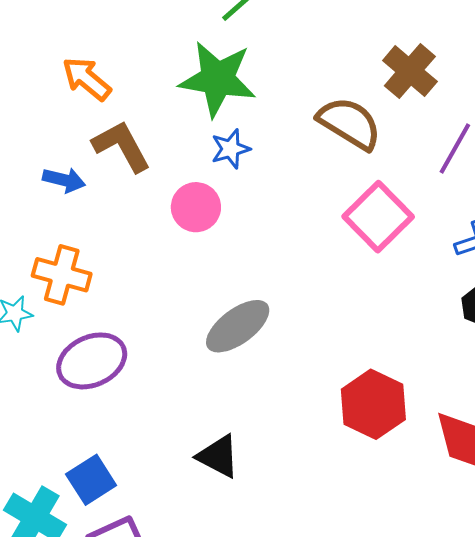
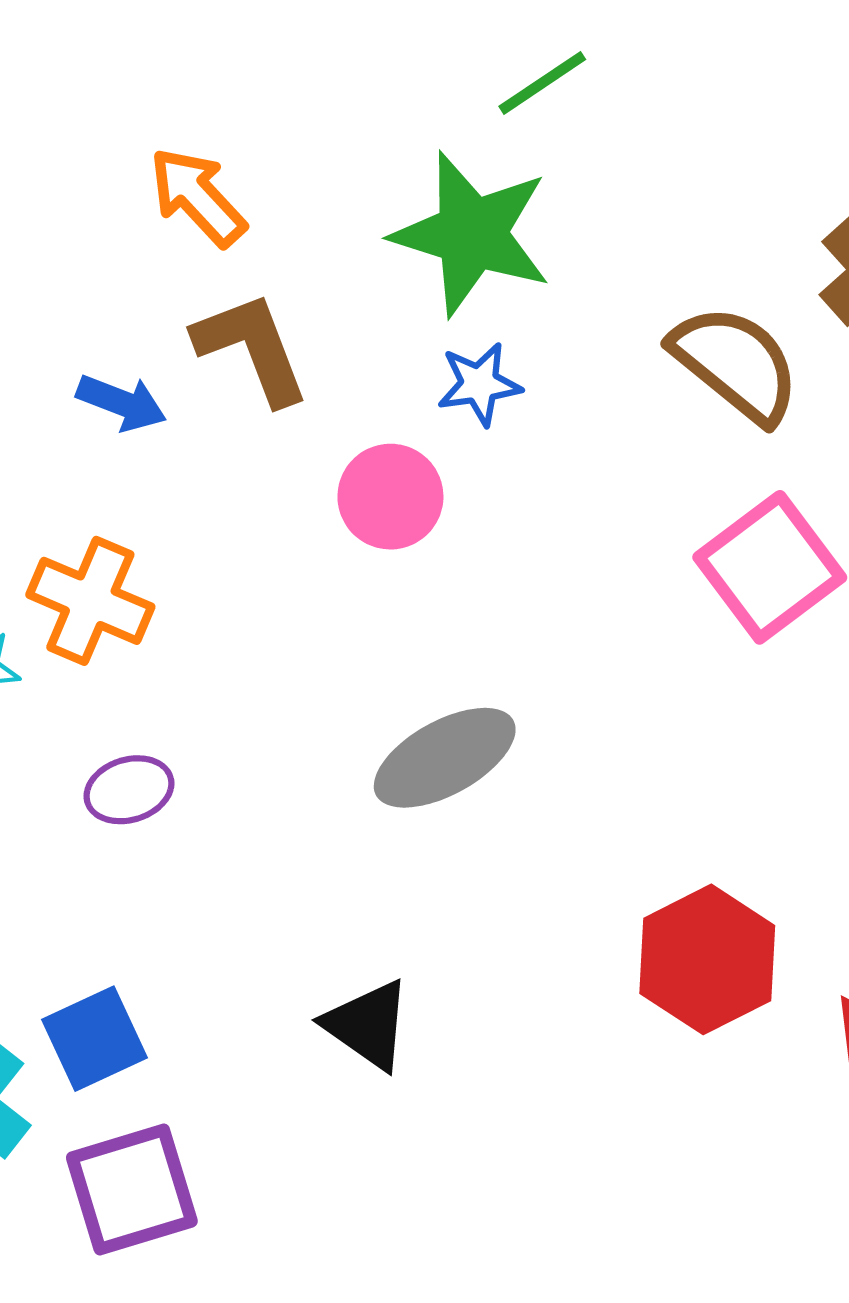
purple ellipse: (92, 361) -> (129, 790), size x0.6

